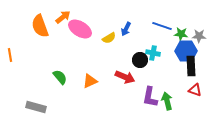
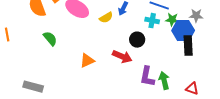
green star: (181, 34) -> (172, 20), moved
cyan cross: (153, 53) -> (152, 21), moved
green semicircle: (60, 77) -> (50, 39), moved
red triangle: (195, 90) -> (192, 89), moved

